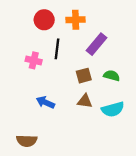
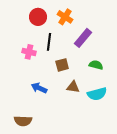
orange cross: (76, 20) -> (65, 17), turned 35
brown square: (84, 76) -> (62, 65), moved

